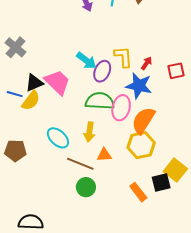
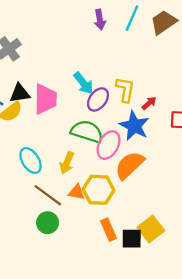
pink trapezoid: (57, 82) -> (45, 99), turned 32
yellow hexagon: (141, 145) -> (99, 190), moved
orange rectangle: (138, 192) -> (109, 230), moved

